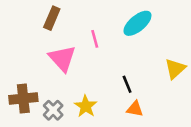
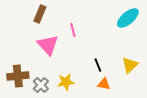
cyan ellipse: (137, 23) -> (128, 18), moved
yellow triangle: (175, 69) -> (130, 65), moved
yellow star: (86, 106) -> (66, 82), turned 30

